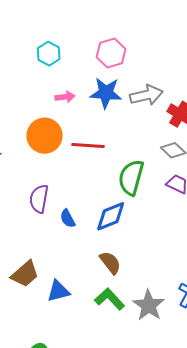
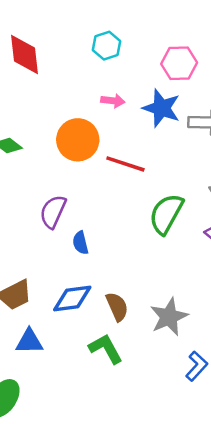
blue diamond: (111, 216) -> (72, 299), moved
blue triangle: (58, 291) -> (29, 341), moved
gray star: (149, 305) -> (169, 317), moved

